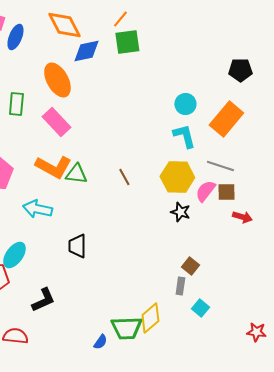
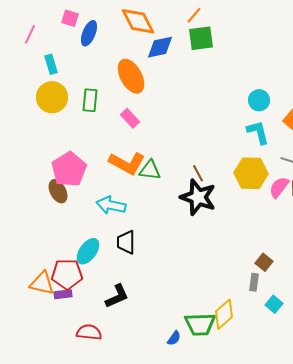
pink rectangle: (56, 122) -> (130, 118), size x0.7
black star: (180, 212) -> (198, 197), moved, size x1.8
black trapezoid: (77, 246) -> (126, 242), moved

